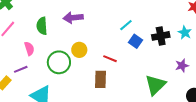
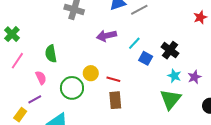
purple arrow: (73, 18) -> (106, 36), moved
cyan star: (185, 33) -> (174, 76), moved
black cross: (161, 36) -> (170, 50), turned -36
red line: (110, 59) -> (113, 79), moved

